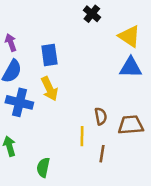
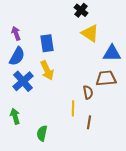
yellow triangle: (129, 36) -> (90, 33), moved
blue cross: (19, 102) -> (23, 81), turned 35
brown trapezoid: (131, 125) -> (106, 78), moved

